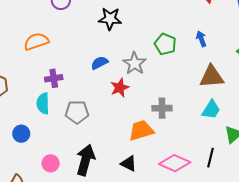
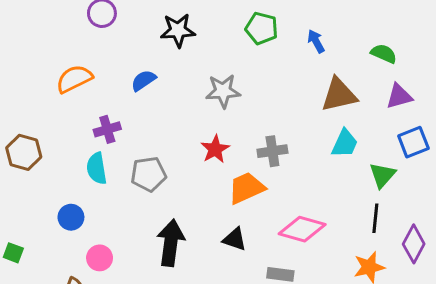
green pentagon: (165, 44) -> (262, 28), moved
blue semicircle: (100, 63) -> (143, 80), moved
gray star: (135, 63) -> (223, 91), turned -30
red star: (120, 88) -> (215, 149), moved
black line: (211, 158) -> (375, 218), moved
pink circle: (51, 163) -> (100, 258), moved

